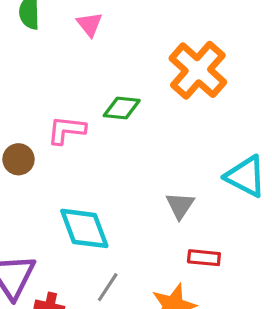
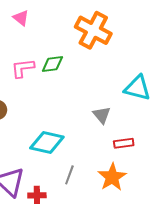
pink L-shape: (66, 130) -> (23, 68), moved
cyan diamond: (84, 228) -> (47, 143), turned -44

